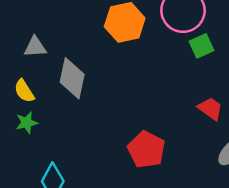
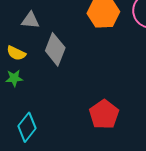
yellow semicircle: (24, 91) -> (16, 53), turned -42

